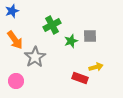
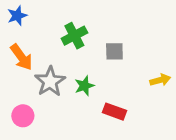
gray square: (90, 36) -> (114, 51), moved
green star: (71, 41) -> (84, 86), moved
yellow arrow: (96, 67) -> (160, 80), moved

